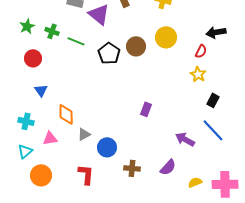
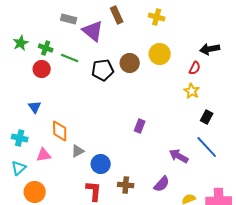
black pentagon: (109, 53) -> (103, 70), turned 30
red circle: (33, 58) -> (42, 69), moved
red L-shape: (86, 174) -> (94, 191), moved

